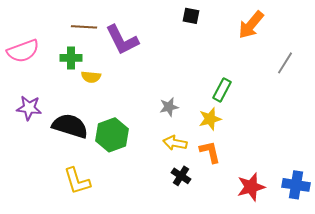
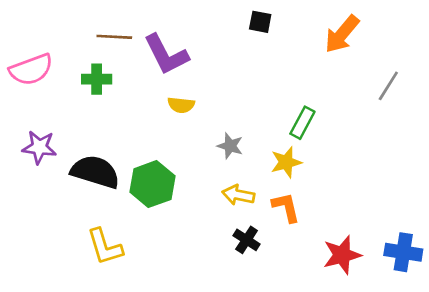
yellow semicircle: (91, 77) -> (181, 105), moved
gray star: (169, 107) -> (230, 146), turned 30

